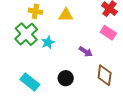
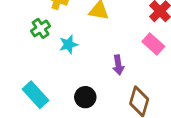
green cross: (26, 34) -> (41, 28), size x0.6
purple arrow: (86, 52) -> (118, 65), turned 40

